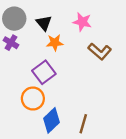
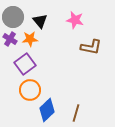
orange star: (55, 43) -> (30, 39), moved
brown L-shape: (100, 51) -> (91, 47), turned -30
purple square: (44, 72) -> (25, 64), moved

